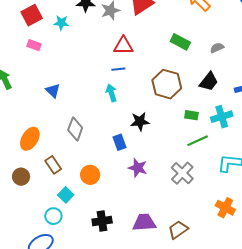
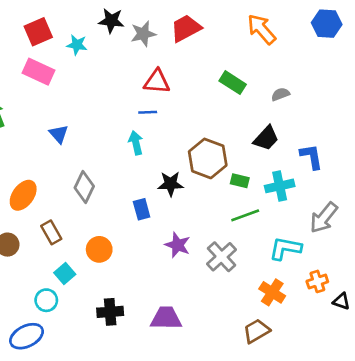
pink rectangle: (34, 45) -> (38, 72), size x1.6
brown hexagon: (167, 84) -> (208, 158), moved
purple star: (138, 168) -> (178, 245), moved
orange cross: (225, 208) -> (272, 292), moved
brown trapezoid: (178, 230) -> (256, 331), moved

